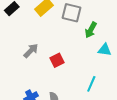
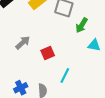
cyan line: (91, 84) -> (65, 75), moved

